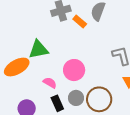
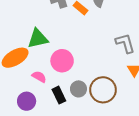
pink circle: (74, 70) -> (62, 61), moved
pink semicircle: (50, 83) -> (39, 77), moved

